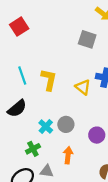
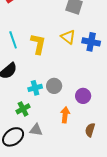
yellow triangle: (83, 87) -> (68, 37), moved
cyan cross: (46, 127) -> (35, 88), turned 32
orange arrow: (68, 155) -> (65, 115), moved

